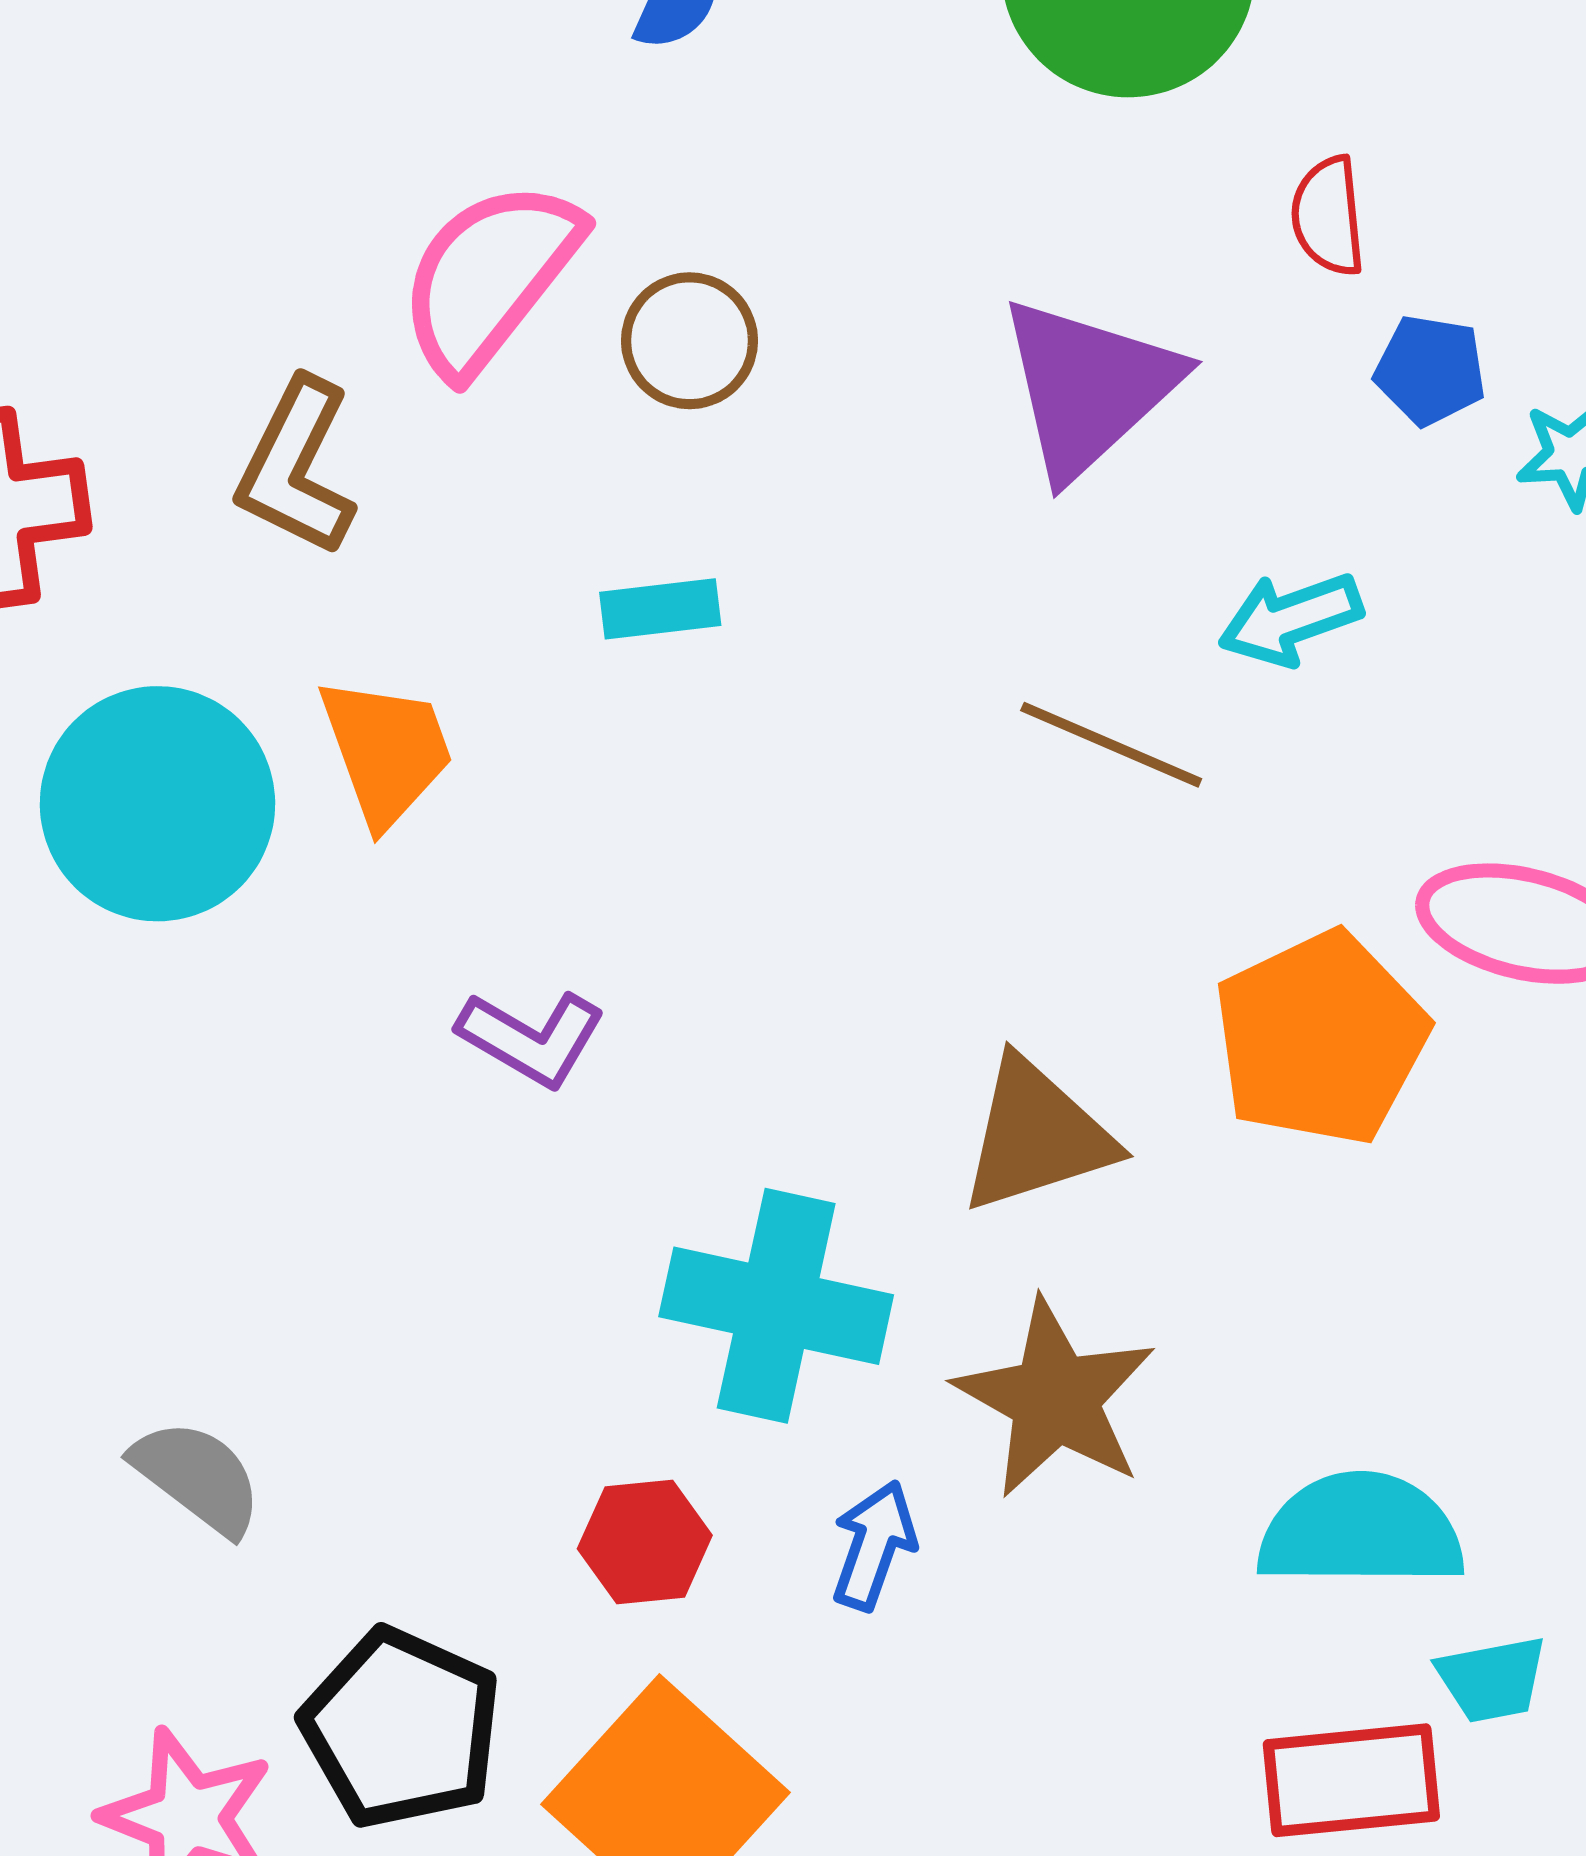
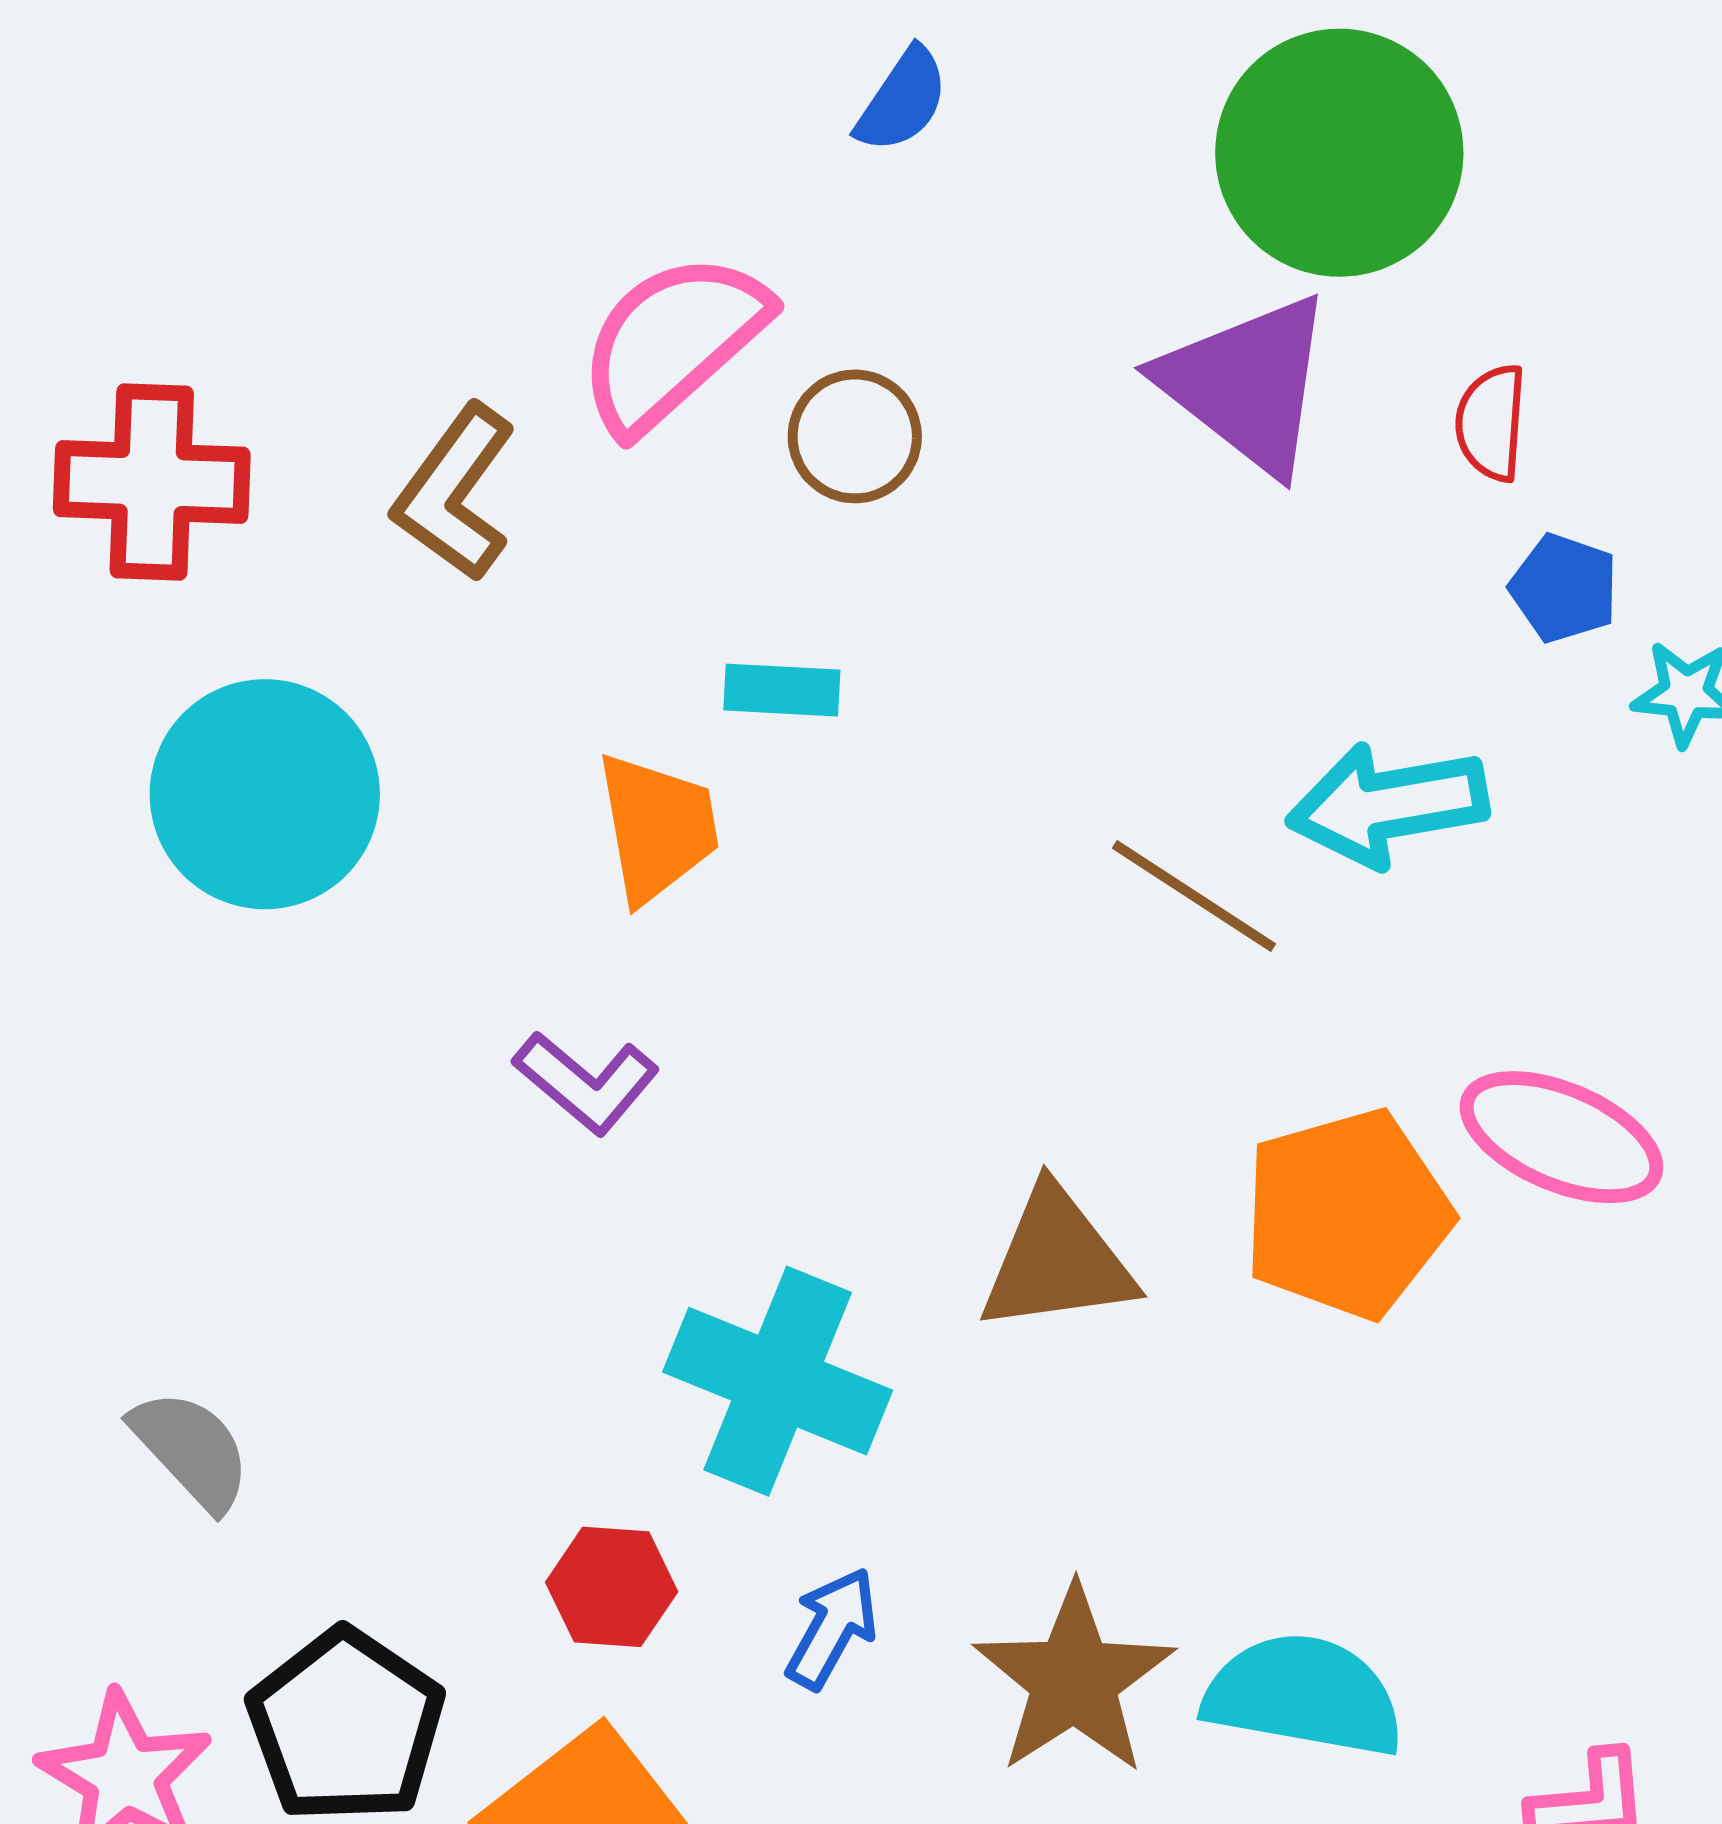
purple triangle: (1089, 387) -> (1247, 384), moved, turned -49
cyan arrow: (1291, 619) -> (1388, 805), size x1.4
orange trapezoid: (386, 751) -> (657, 828), moved
brown star: (1055, 1399) -> (1074, 1680), moved

